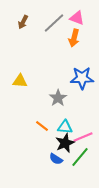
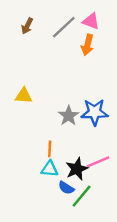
blue star: (82, 78) -> (95, 112), moved
orange line: (42, 126) -> (50, 149), turned 56
cyan triangle: (65, 127) -> (50, 169), moved
green line: (80, 157) -> (82, 196), moved

